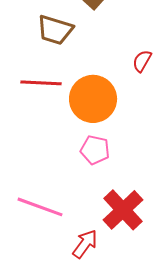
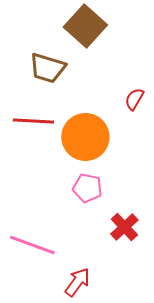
red cross: (123, 210) -> (124, 227), moved, size x0.7

